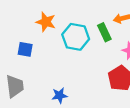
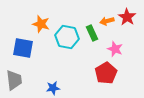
blue square: (25, 49) -> (23, 48), size x1.5

